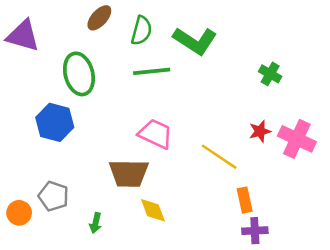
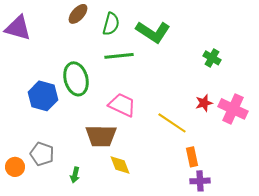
green ellipse: (79, 74) -> (76, 79), moved

